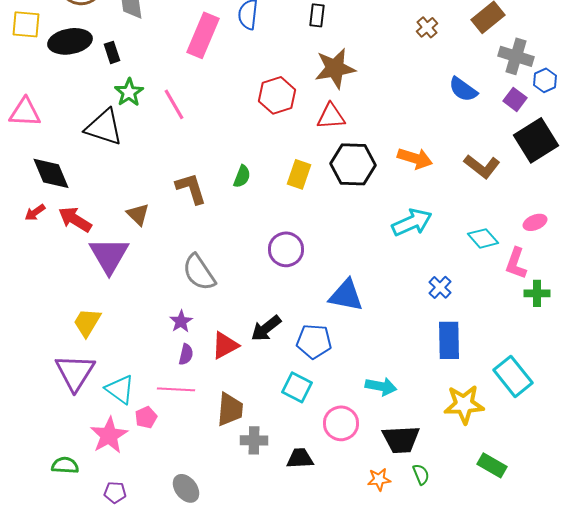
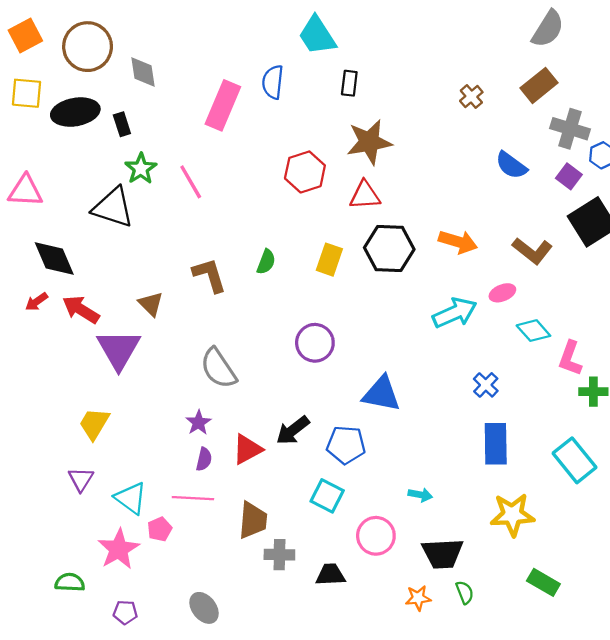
pink ellipse: (535, 222) -> (502, 293), moved
purple triangle: (75, 372) -> (81, 479), size x0.6
cyan rectangle: (513, 376) -> (575, 460), moved
cyan arrow: (381, 386) -> (420, 495), size x0.7

